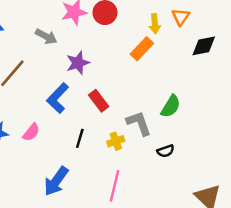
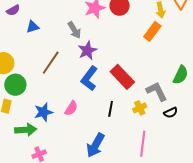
gray arrow: (46, 36) -> (74, 30), turned 36
purple star: (78, 63) -> (87, 50), moved
red rectangle: (99, 101) -> (122, 77), size x1.4
black semicircle: (166, 151) -> (171, 113), moved

